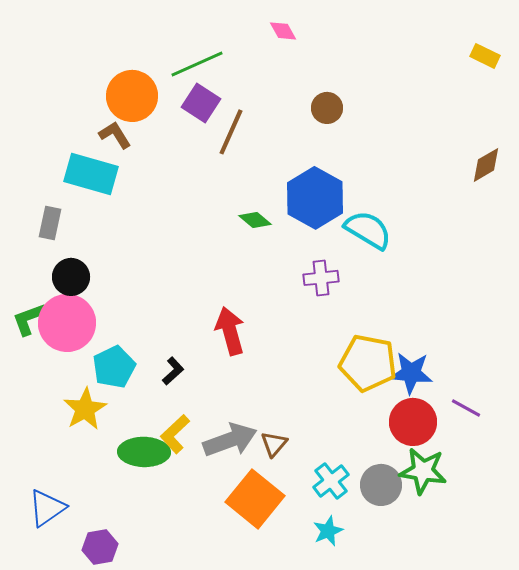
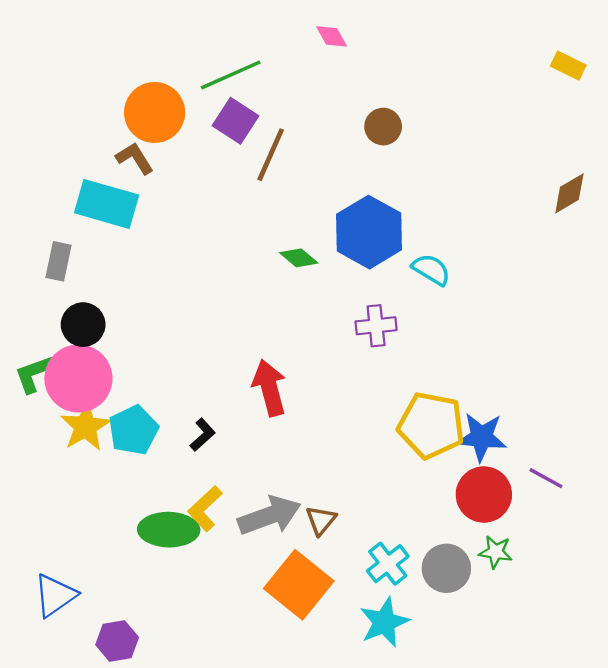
cyan semicircle: (368, 230) -> (431, 270), size x0.7
yellow star: (85, 409) -> (85, 427), moved
green star: (423, 471) -> (496, 552), size x0.6
cyan star: (328, 531) -> (384, 622), size x1.4

